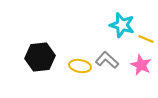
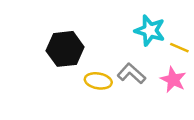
black hexagon: (40, 57) -> (65, 49), moved

